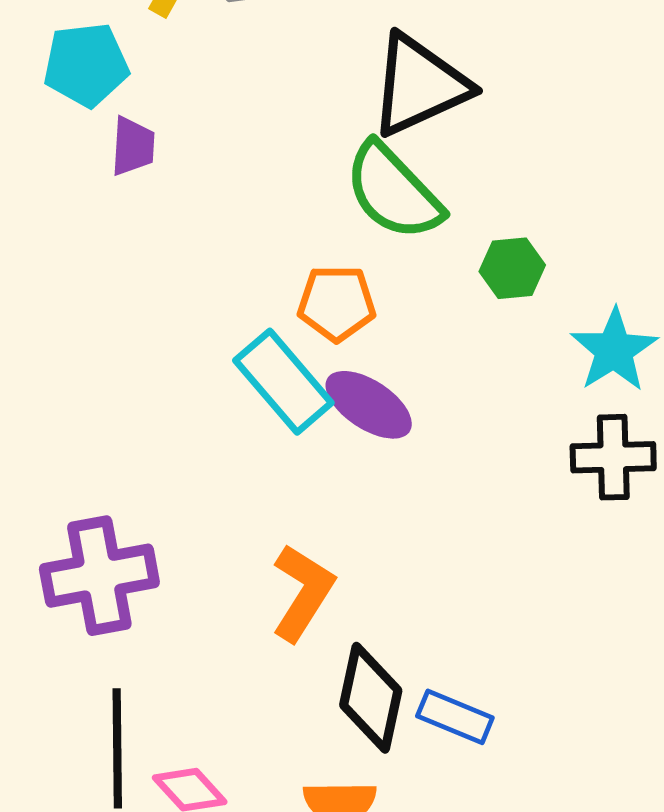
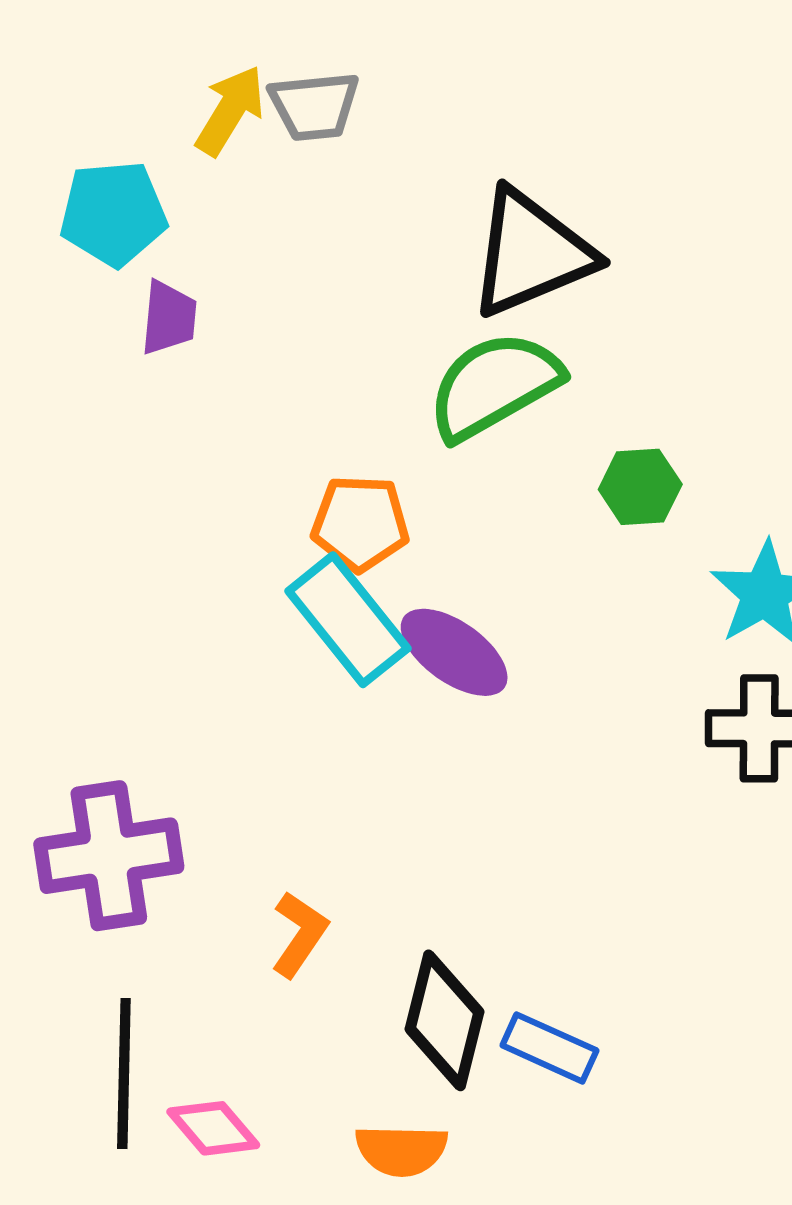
green semicircle: (393, 192) -> (494, 385), turned 102
orange pentagon: (337, 303) -> (360, 523), moved
orange L-shape: (303, 592) -> (299, 934), moved, size x0.7

